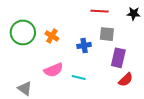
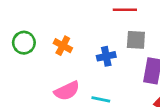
green circle: (23, 32) -> (24, 43), size x0.7

